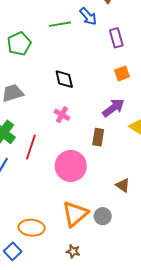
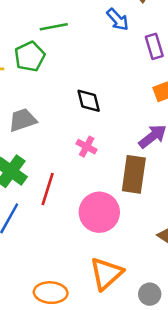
green line: (60, 24) -> (54, 27), moved
brown rectangle: (98, 137) -> (134, 174), size x1.6
gray circle: (103, 216) -> (150, 294), moved

